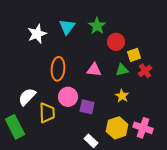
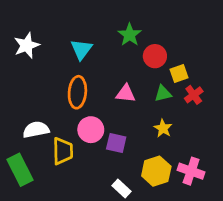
cyan triangle: (67, 27) -> (81, 49), moved
white star: (37, 34) -> (27, 45), moved
white semicircle: (27, 97) -> (36, 130), turned 36

